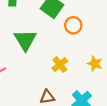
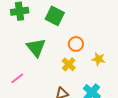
orange circle: (73, 25) -> (76, 44), moved

